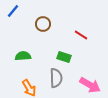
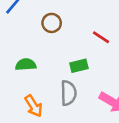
green rectangle: (64, 57) -> (79, 66), turned -32

